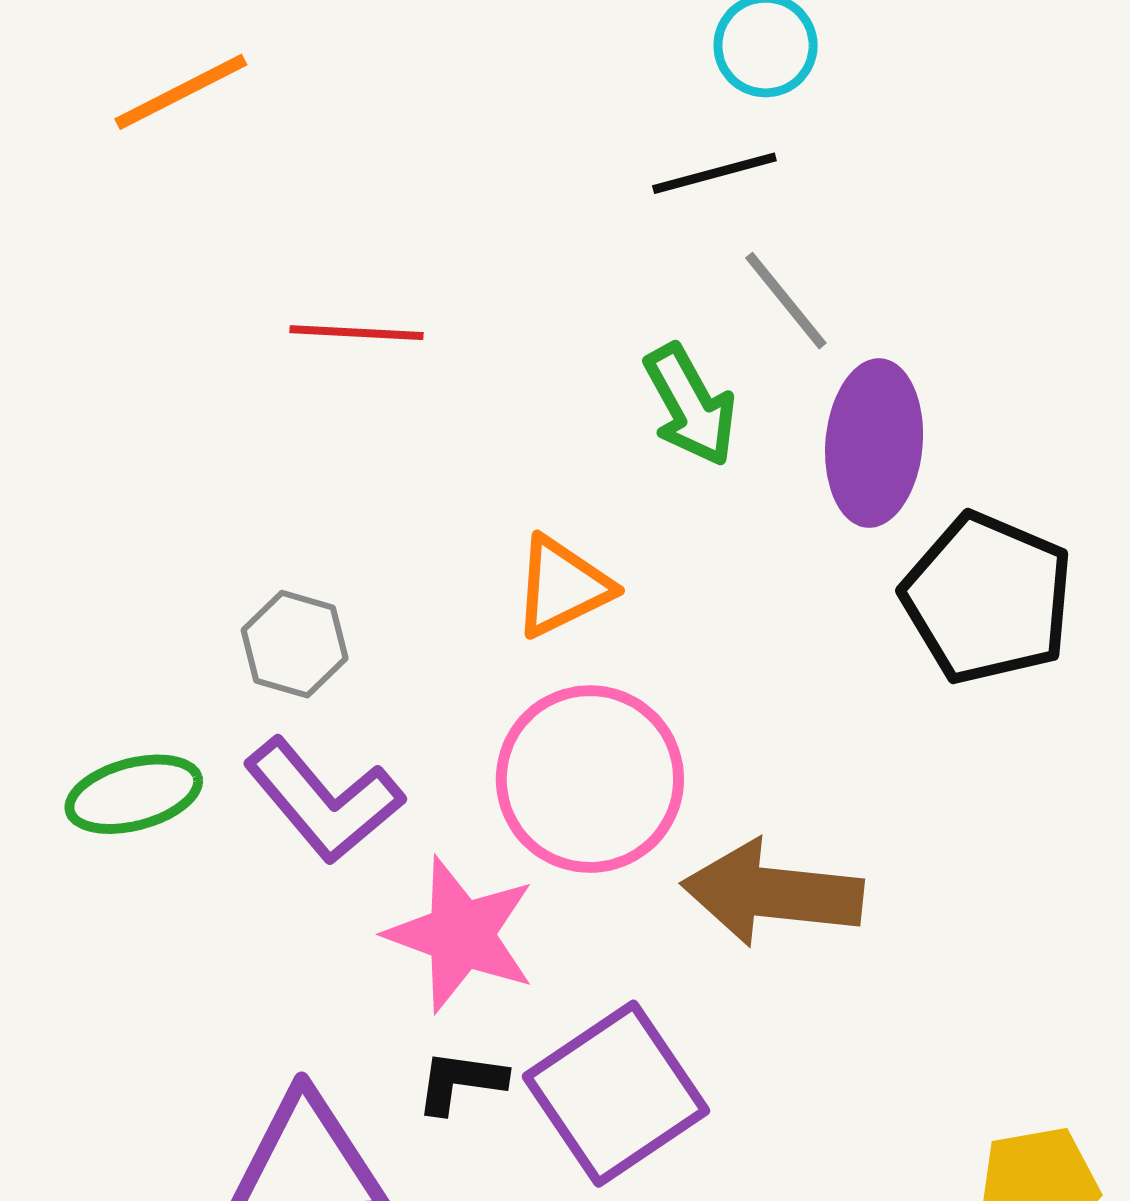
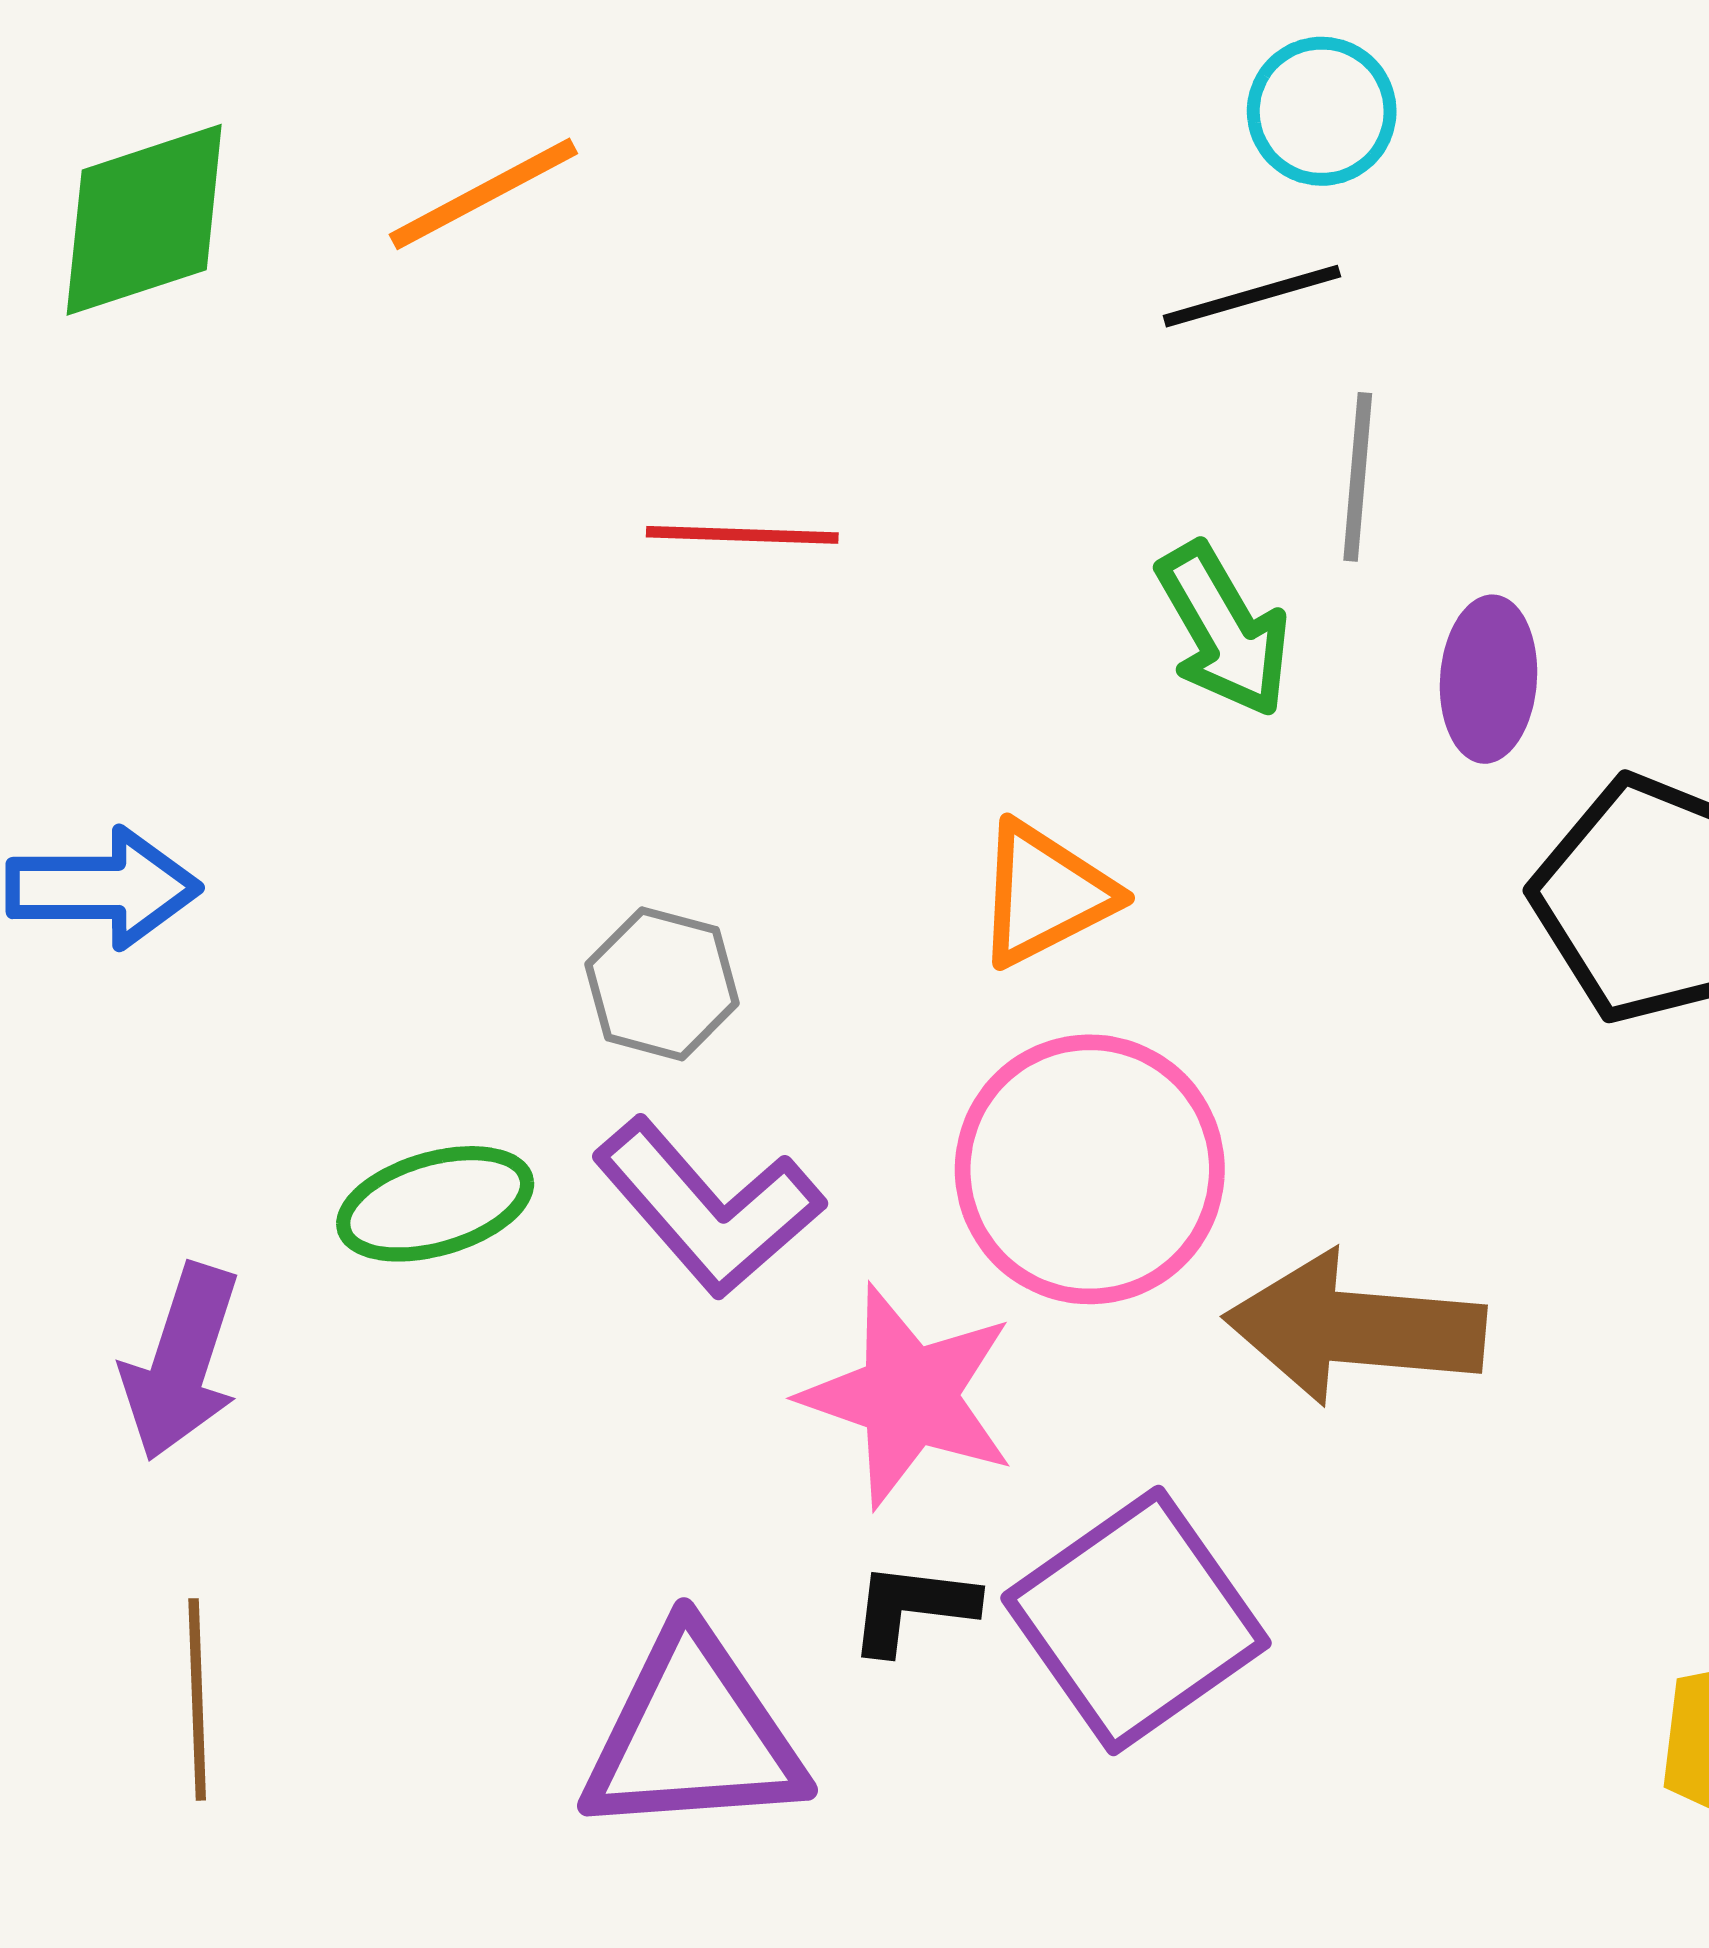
gray line: (786, 301) -> (1358, 477), turned 45
purple ellipse: (874, 443) -> (1488, 679), size x0.7

